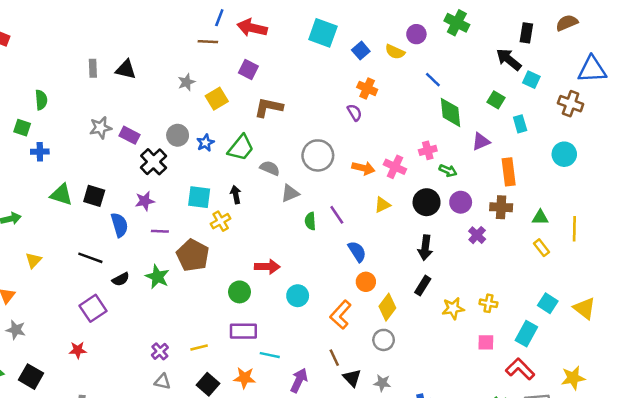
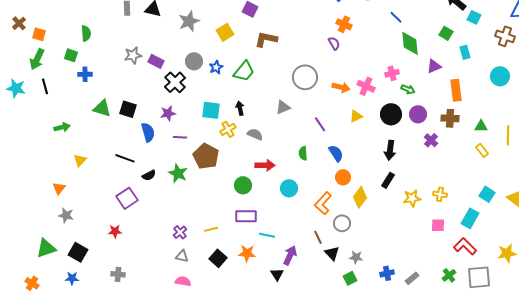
gray star: (186, 82) -> (189, 21), moved, size x1.5
gray semicircle: (270, 168) -> (255, 134), moved
green semicircle: (310, 221) -> (303, 153), moved
gray circle: (384, 340) -> (342, 223), moved

